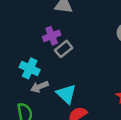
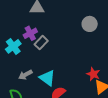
cyan cross: (30, 68) -> (13, 46), moved, turned 35

